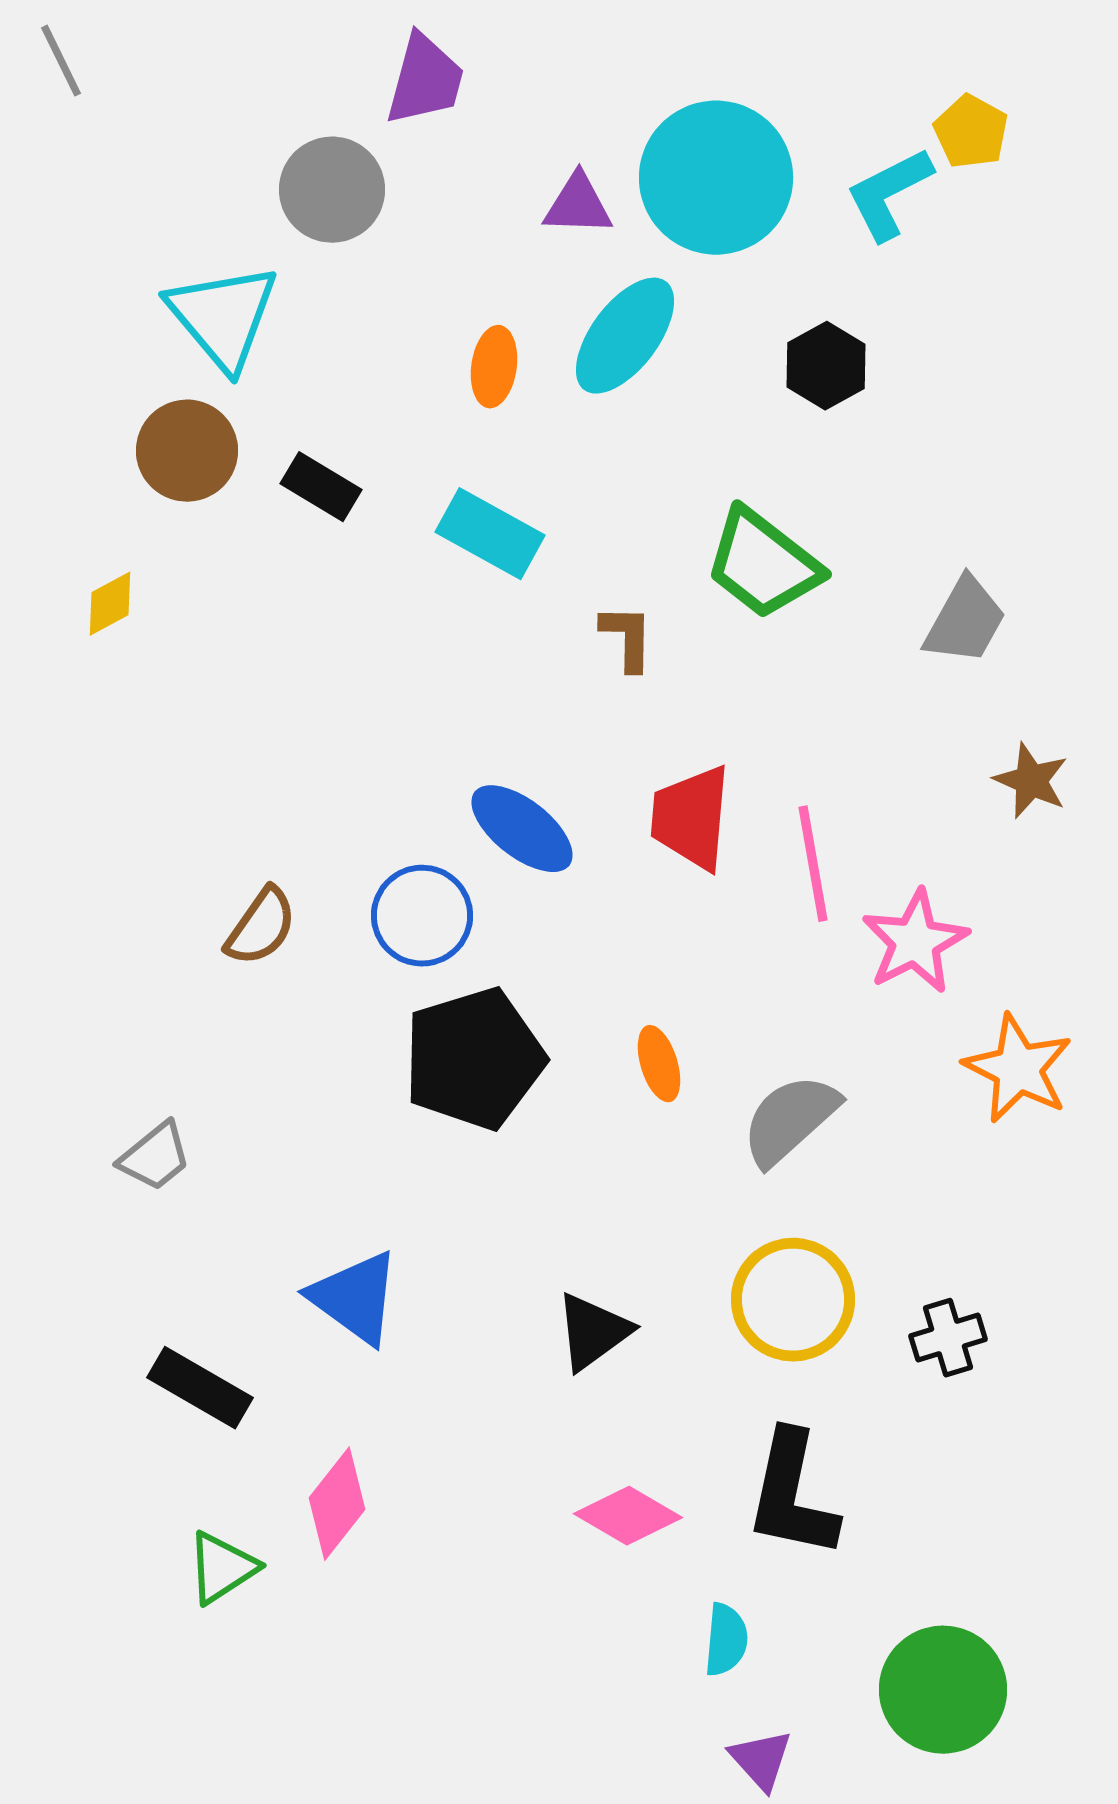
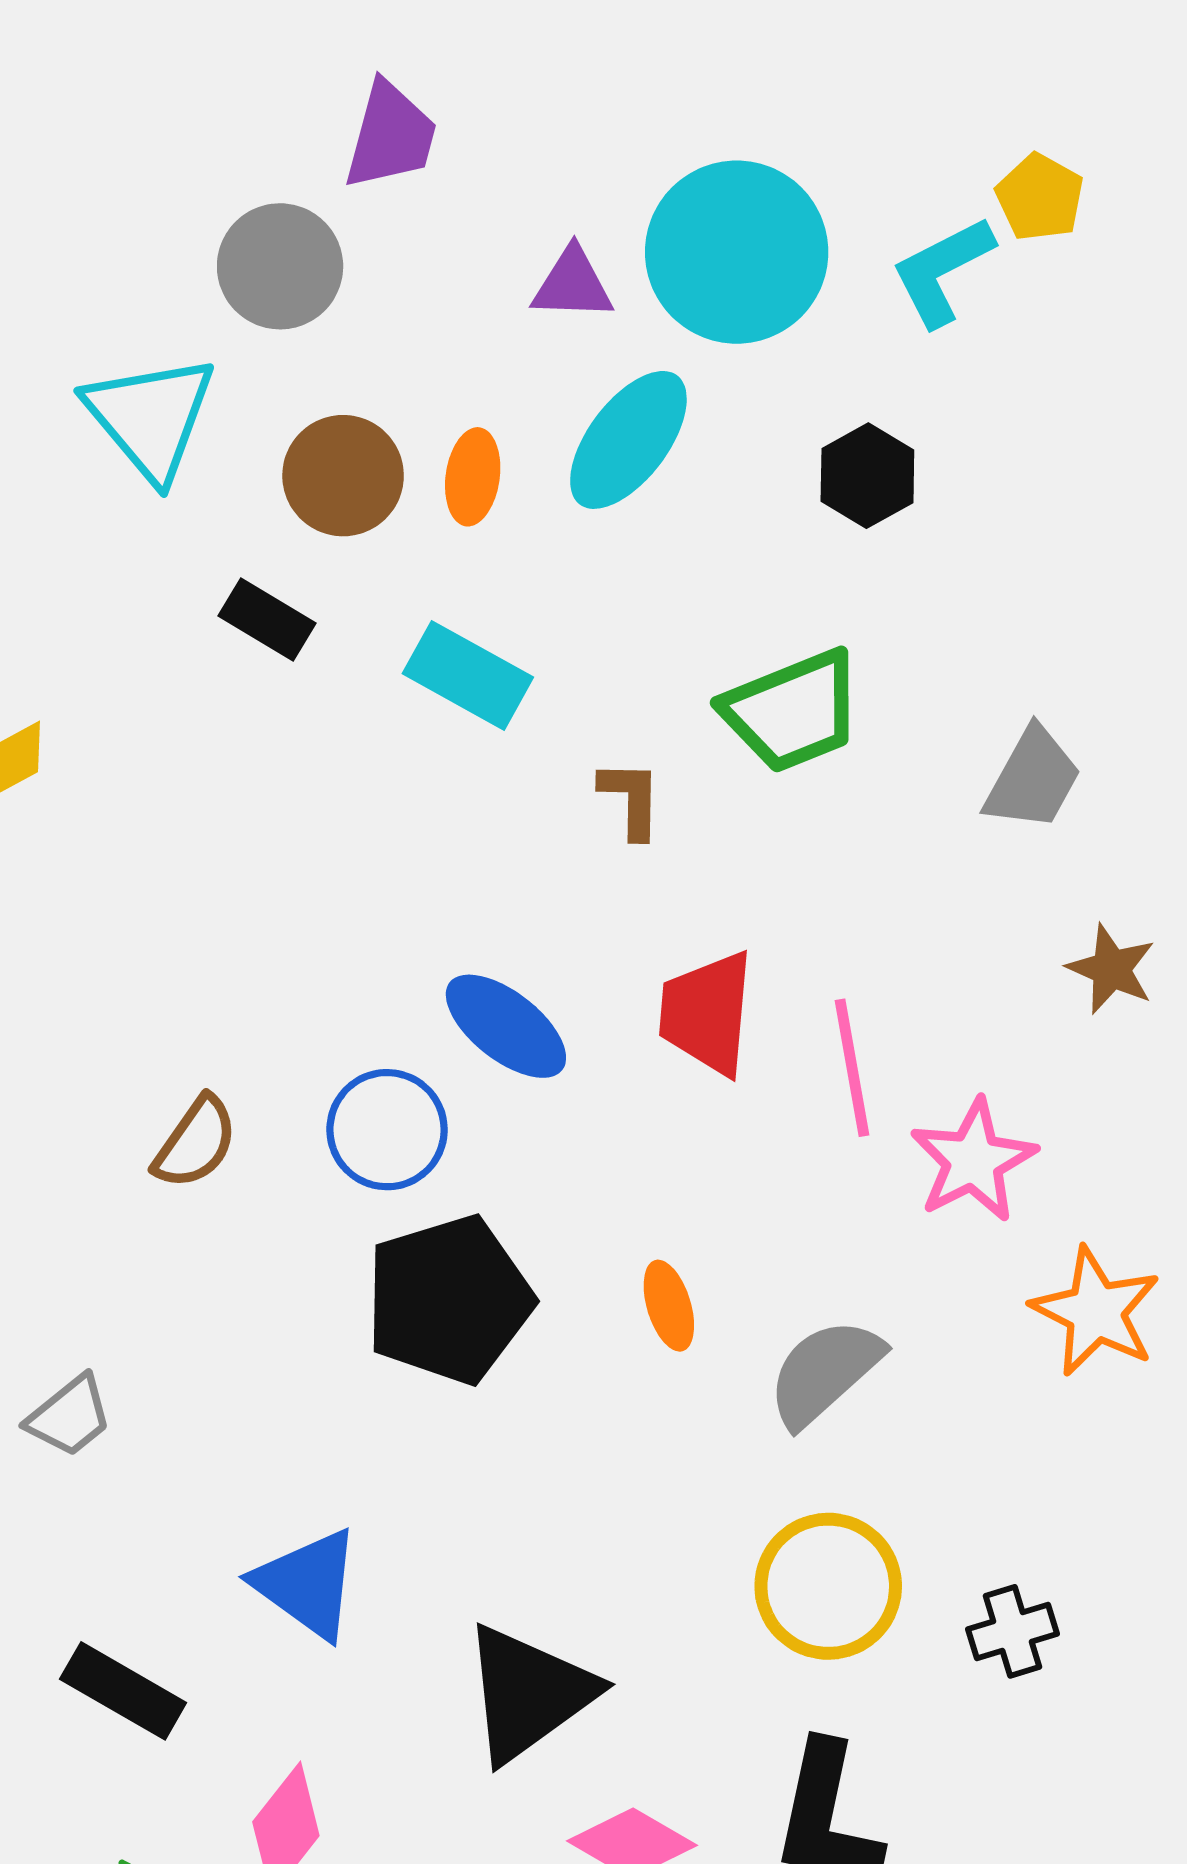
brown circle: (187, 451) -> (343, 476), moved
green trapezoid: (763, 564) -> (793, 711), turned -60
black triangle: (593, 1332) -> (529, 1693), moved, size x1.5

